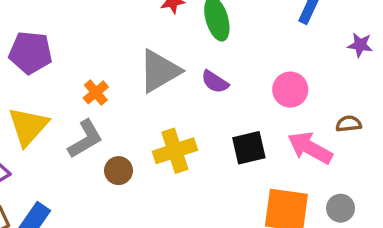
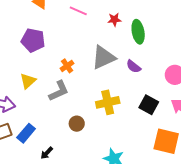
yellow triangle: (28, 126) -> (28, 81), size x0.7
black square: (249, 148) -> (149, 105), turned 36
brown circle: (119, 171) -> (77, 124), moved

